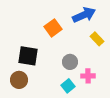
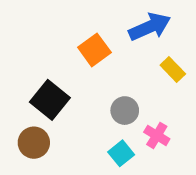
black square: (28, 56) -> (50, 100), turned 30
pink cross: (88, 76) -> (157, 135), turned 32

